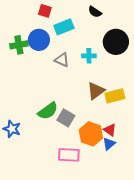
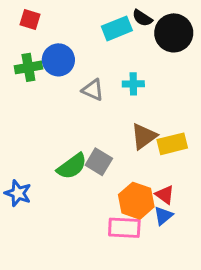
red square: (45, 11) -> (30, 19), moved
cyan rectangle: (64, 27) -> (117, 28), moved
black circle: (116, 42) -> (174, 33), moved
gray square: (66, 118) -> (99, 162), moved
pink rectangle: (69, 155) -> (124, 228), moved

